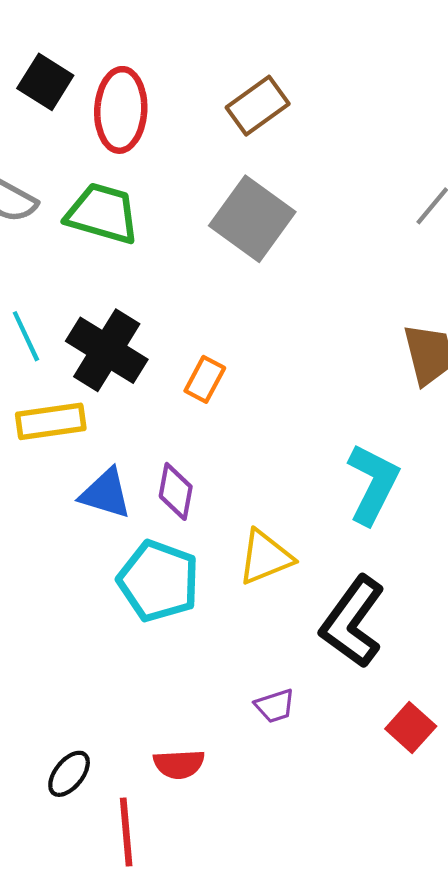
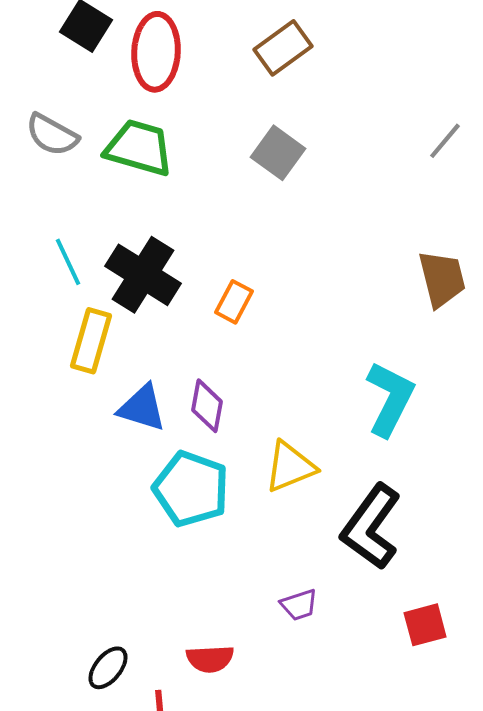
gray square: (252, 219) -> (278, 153), size x0.7
yellow rectangle: (51, 421) -> (91, 341), turned -66
red square: (411, 727) -> (425, 625), turned 33

